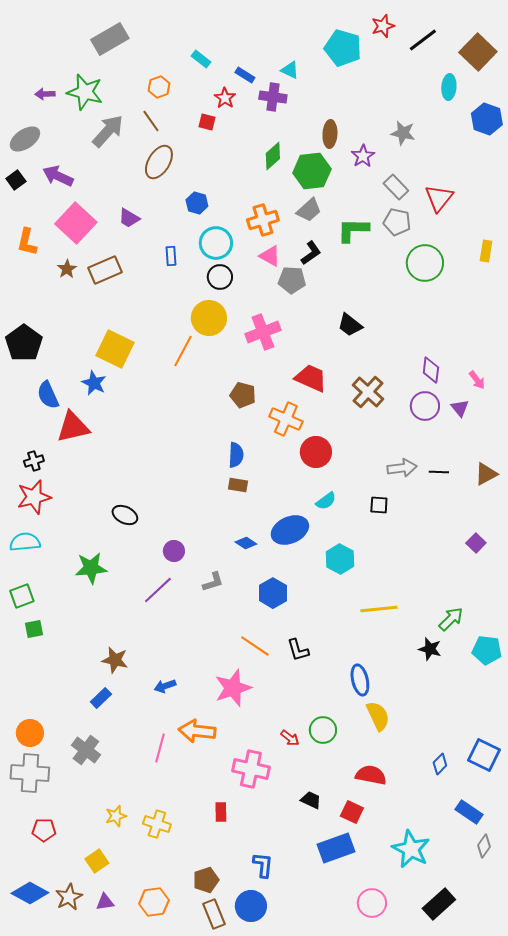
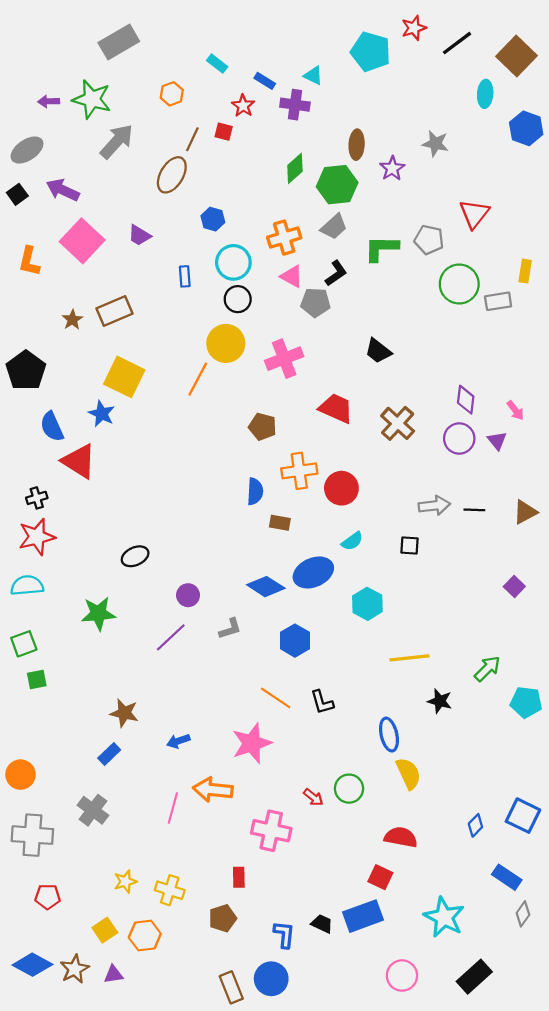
brown line: (151, 121) -> (192, 139), moved, turned 60
gray rectangle: (396, 187) -> (498, 301), moved, turned -55
brown star: (67, 269) -> (72, 320), moved
brown rectangle: (105, 270) -> (115, 311), moved
orange cross: (286, 419) -> (299, 471), moved, turned -32
red triangle: (73, 427) -> (79, 461), turned 45
brown rectangle: (238, 485) -> (280, 523), moved
black ellipse: (125, 515) -> (135, 556), turned -50
blue diamond: (246, 543) -> (266, 587), size x1.6
black star: (430, 649) -> (440, 701), moved
orange circle: (30, 733) -> (21, 775), moved
black trapezoid: (311, 800) -> (322, 924), moved
brown pentagon: (206, 880) -> (223, 918), moved
orange hexagon: (154, 902) -> (145, 936), moved

